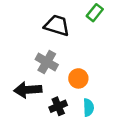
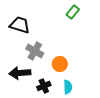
black trapezoid: (57, 25) -> (20, 25), moved

